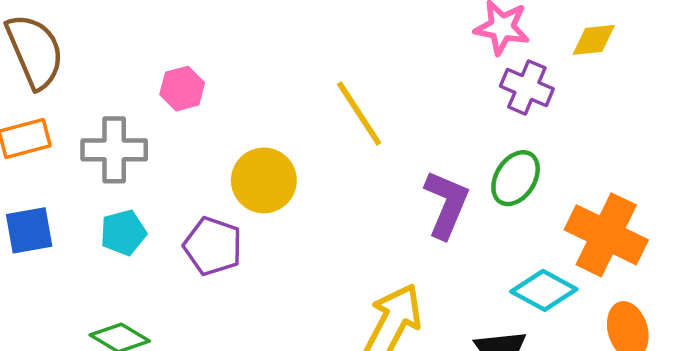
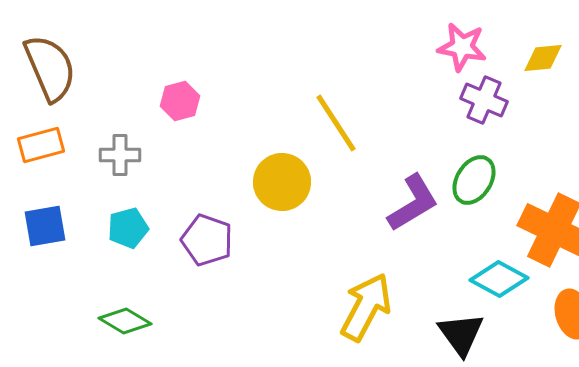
gray cross: (114, 150) -> (120, 155), size x0.7
yellow circle: (264, 180) -> (282, 182), moved
purple L-shape: (446, 204) -> (413, 203), turned 36

